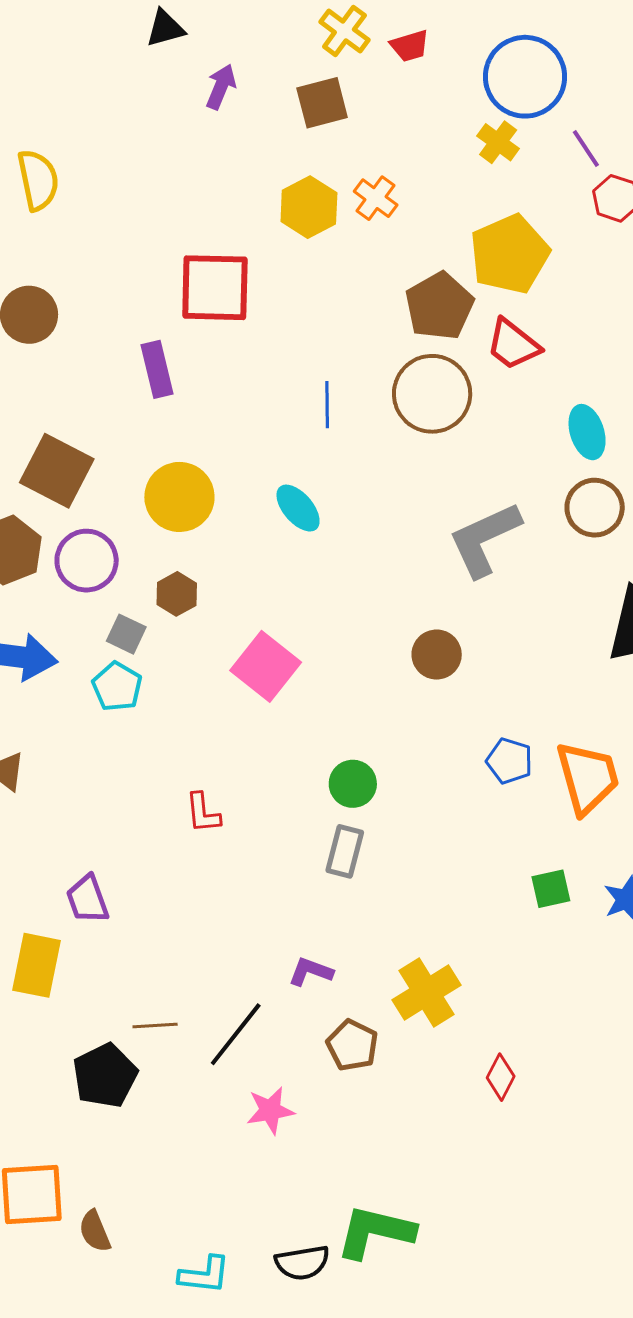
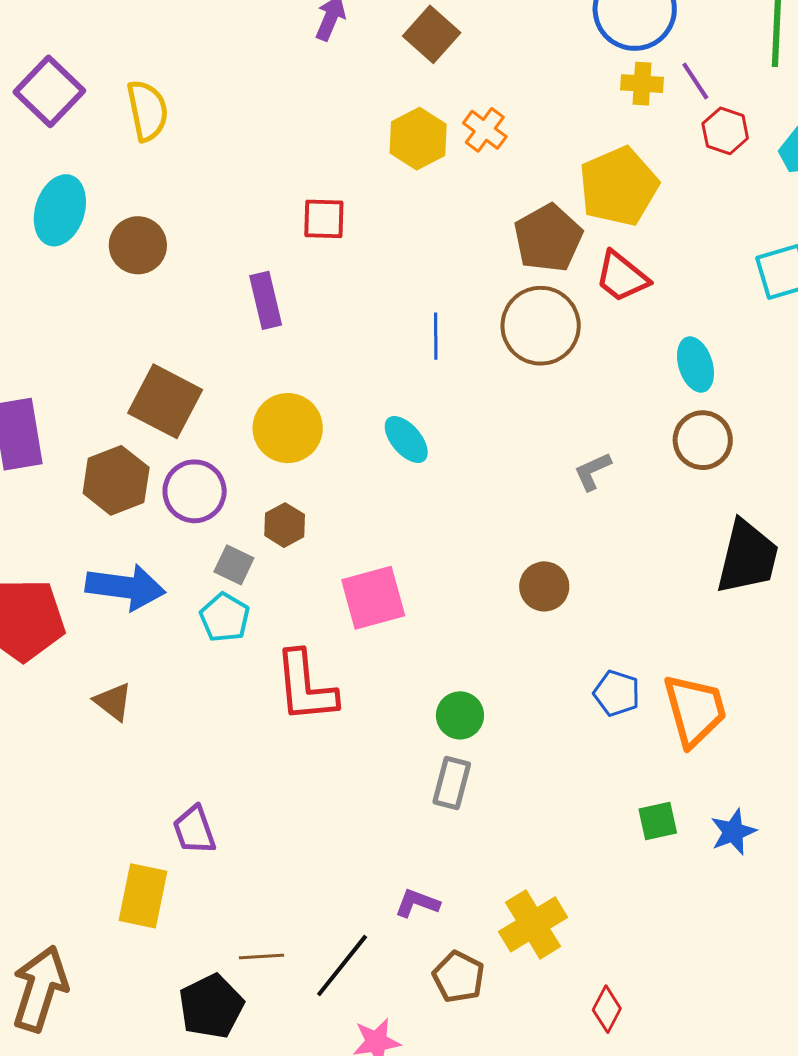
brown square: (322, 103) -> (432, 34), turned -34
yellow cross: (498, 142) -> (642, 84), moved, turned -33
red square: (215, 288) -> (324, 219), size x0.6
gray L-shape: (485, 539) -> (593, 471), size x0.5
pink square: (266, 666) -> (373, 598), turned 36
red L-shape: (203, 813) -> (305, 687), moved, size x1.8

